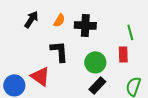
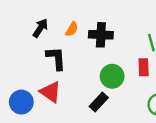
black L-shape: (59, 51) -> (56, 58), moved
black rectangle: (97, 85) -> (99, 102), moved

